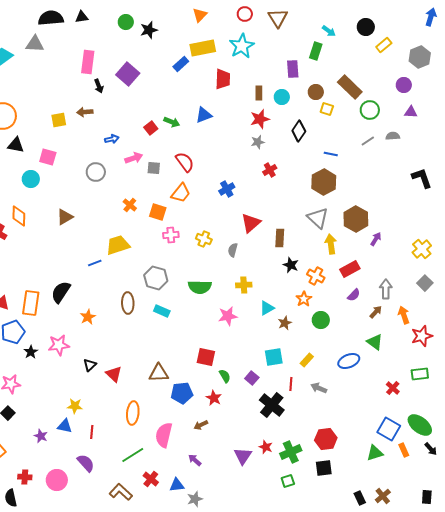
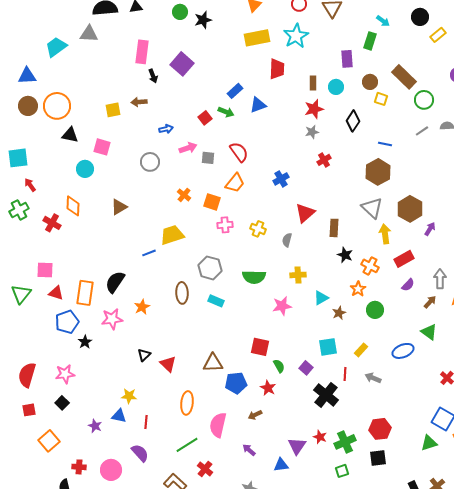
blue rectangle: (181, 64) -> (235, 91), moved
pink star: (59, 345) -> (112, 319), moved
blue triangle: (177, 485) -> (281, 465), moved

